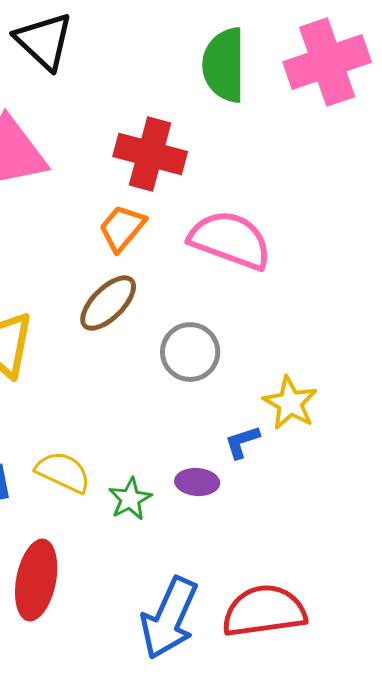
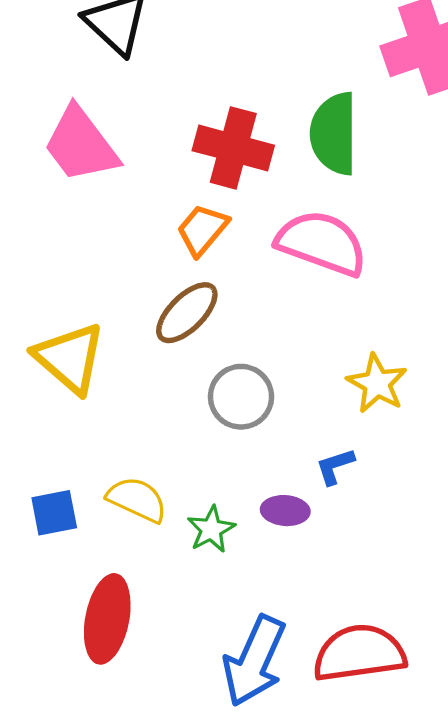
green semicircle: (224, 65) -> (334, 134), moved
gray circle: (190, 352) -> (241, 397), moved
yellow star: (290, 403) -> (377, 383), moved

